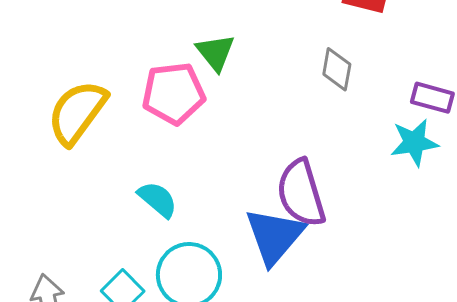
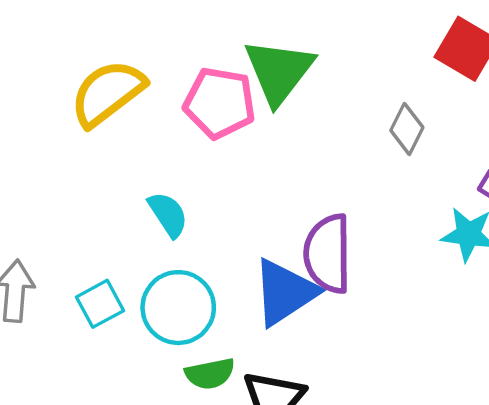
green triangle: (215, 52) -> (279, 71), size x1.6

